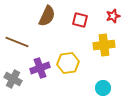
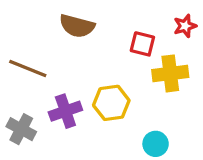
brown semicircle: (47, 16) -> (77, 26), turned 80
red square: (80, 20) -> (142, 44), moved
cyan circle: (103, 88) -> (156, 144), moved

